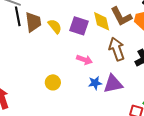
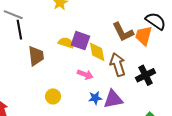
yellow diamond: (102, 21) -> (97, 52), moved
brown trapezoid: (33, 22) -> (36, 56), moved
yellow semicircle: (55, 26) -> (66, 43), moved, turned -35

